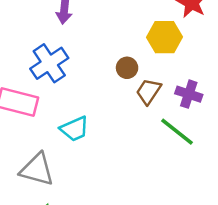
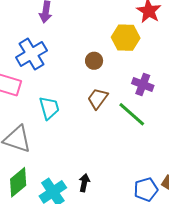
brown trapezoid: (149, 91) -> (98, 99), moved
cyan trapezoid: (74, 129) -> (49, 108), turned -85

